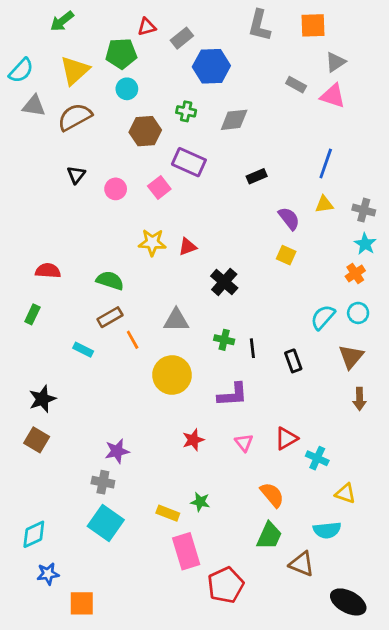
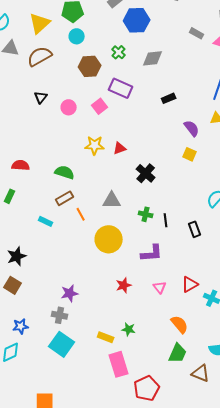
green cross: (186, 111) -> (119, 52), turned 32
blue star: (48, 574) -> (21, 326), moved

